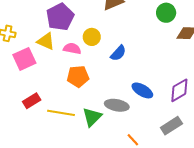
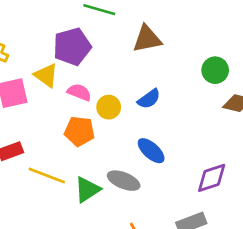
yellow circle: (92, 37) -> (109, 107), moved
blue semicircle: (118, 53) -> (149, 99), moved
blue ellipse: (142, 90) -> (151, 151), moved

